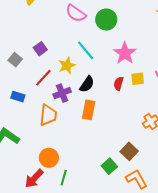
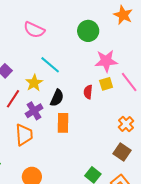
green circle: (106, 20) -> (88, 31), moved
pink star: (125, 53) -> (106, 61), moved, turned -30
brown square: (129, 151) -> (122, 152), moved

